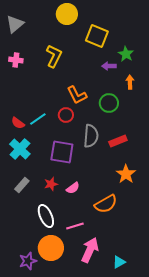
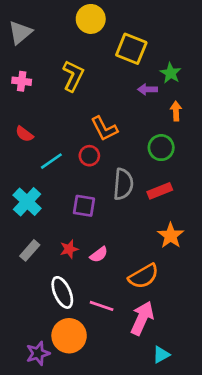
green circle: (109, 103) -> (161, 148), moved
red semicircle: (18, 123) -> (24, 134), moved
purple square: (62, 152) -> (84, 206), size x0.7
pink line: (75, 226) -> (102, 306), turned 36
pink arrow: (90, 250) -> (142, 318), moved

